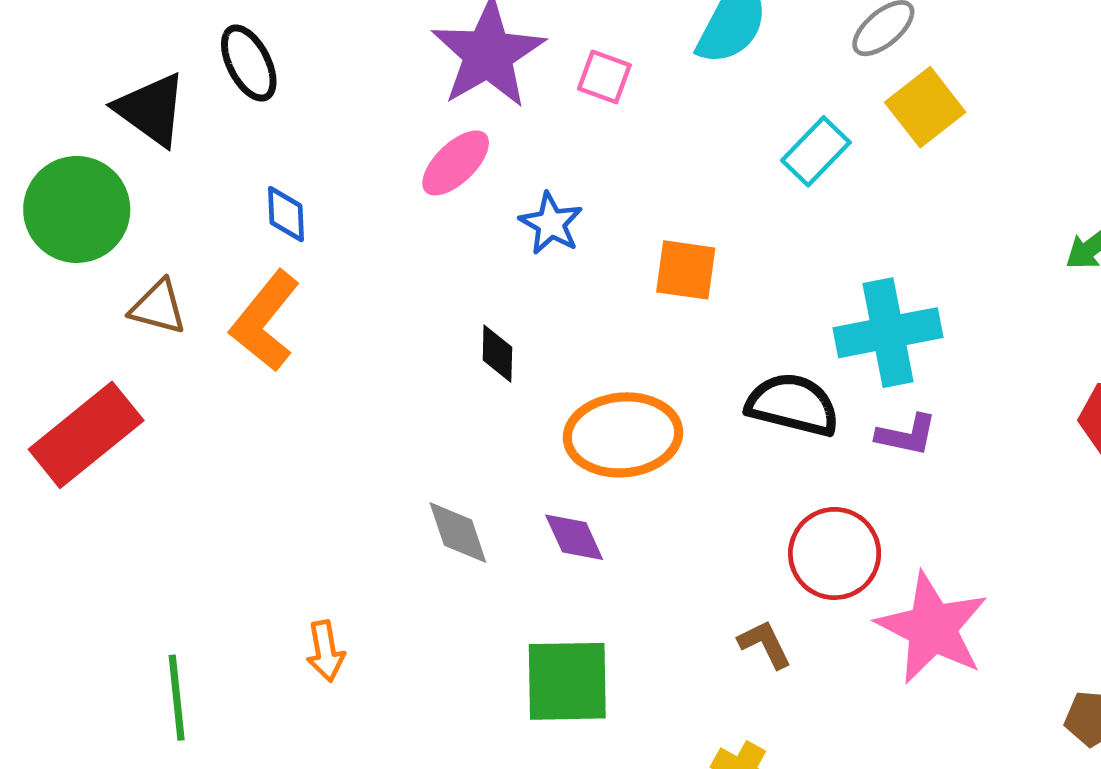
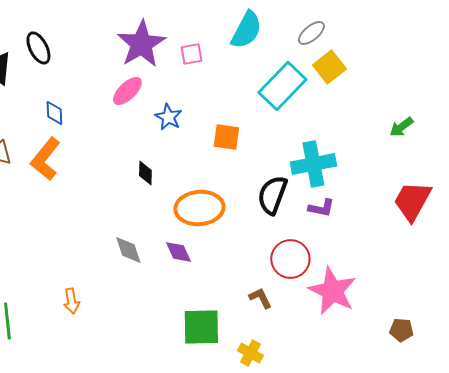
pink square: (604, 77) -> (191, 54), turned -30
cyan rectangle: (816, 151) -> (282, 86), size x1.6
black semicircle: (793, 405) -> (272, 195), turned -84
green square: (567, 681) -> (201, 327), moved

